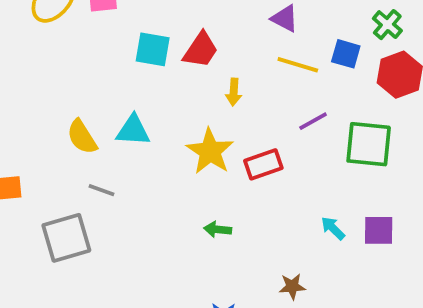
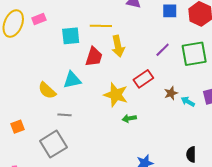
red trapezoid: (201, 50) -> (94, 57), moved
yellow line: (298, 65) -> (101, 26), moved
yellow arrow: (234, 92) -> (118, 46), size x1.5
yellow star: (210, 151) -> (116, 95), moved
brown star: (292, 286) -> (171, 93), moved

